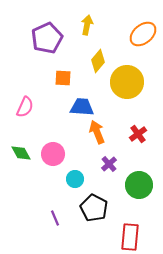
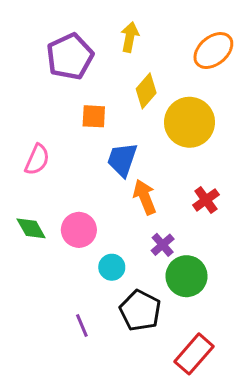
blue trapezoid: (82, 107) -> (122, 160), turned -75
green circle: (139, 185) -> (187, 276), moved
red rectangle: (130, 237) -> (194, 354), turned 36

